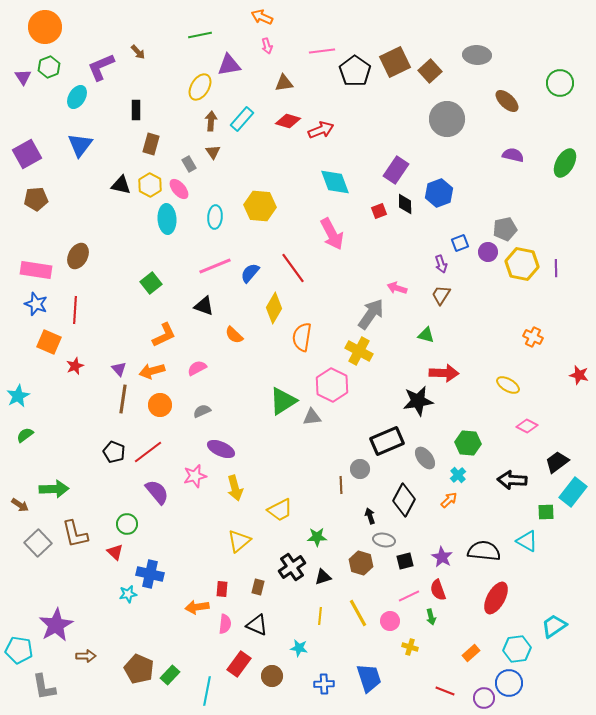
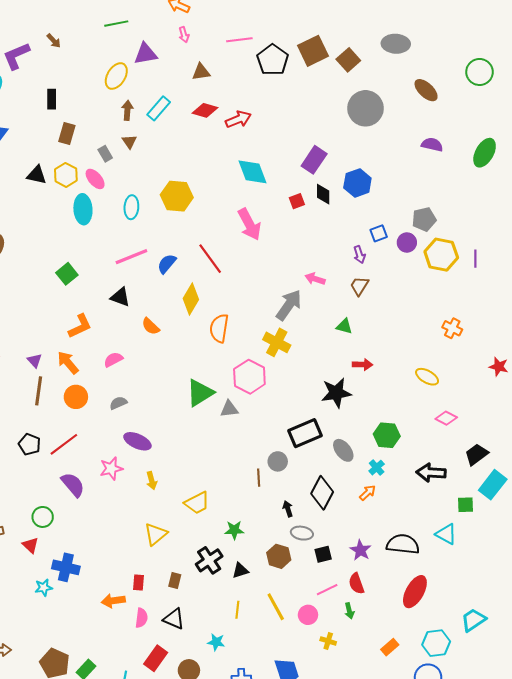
orange arrow: (152, 371) -> (68, 363), turned 65
red arrow: (444, 373) -> (362, 365), size x0.7
yellow arrow: (235, 488) -> (152, 481), size x0.7

